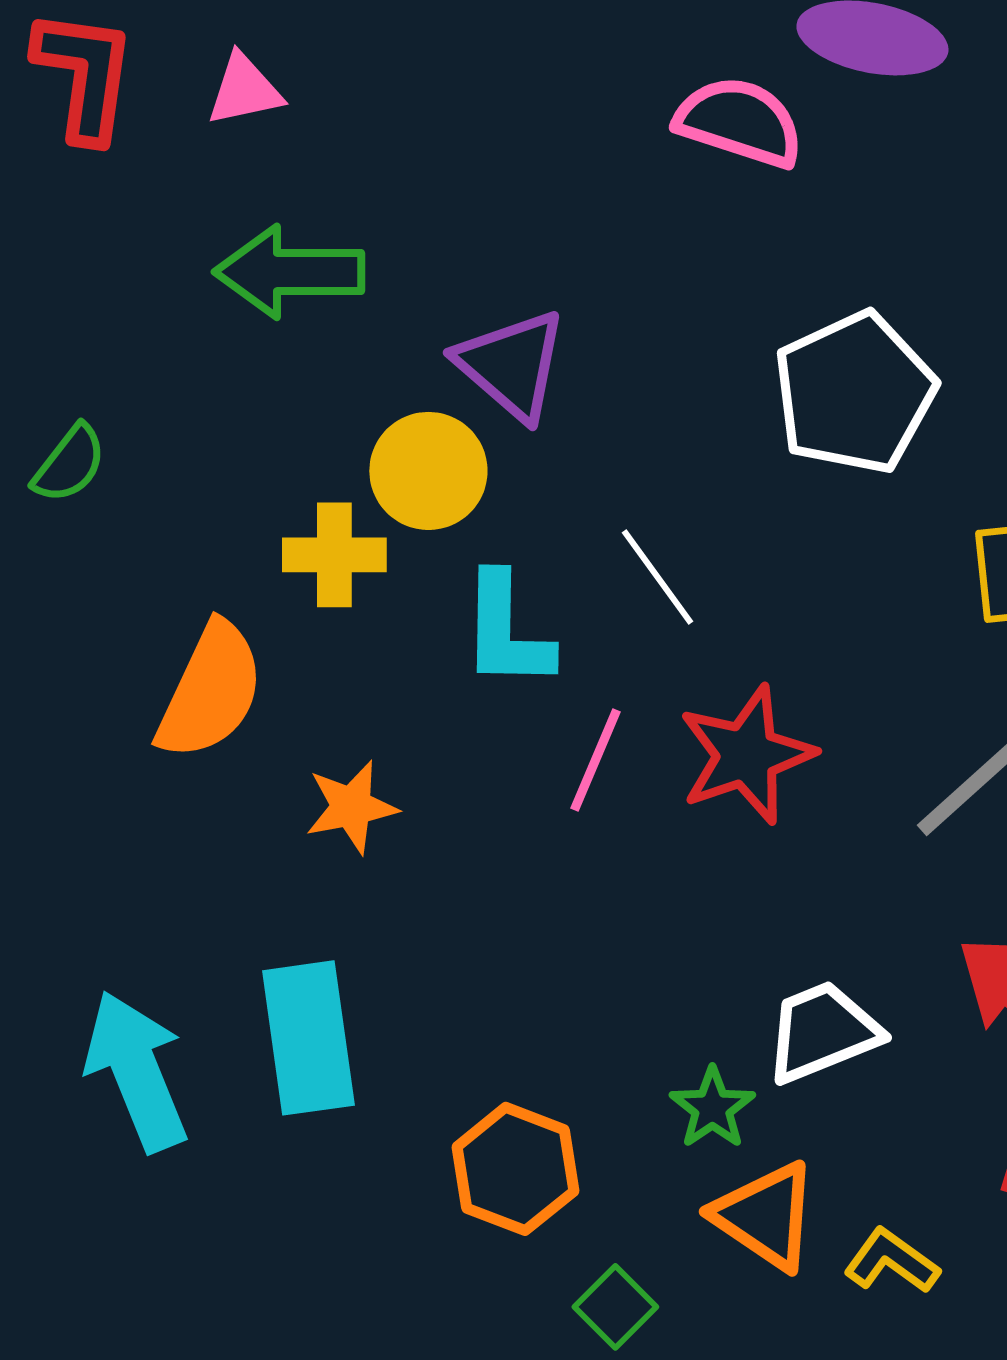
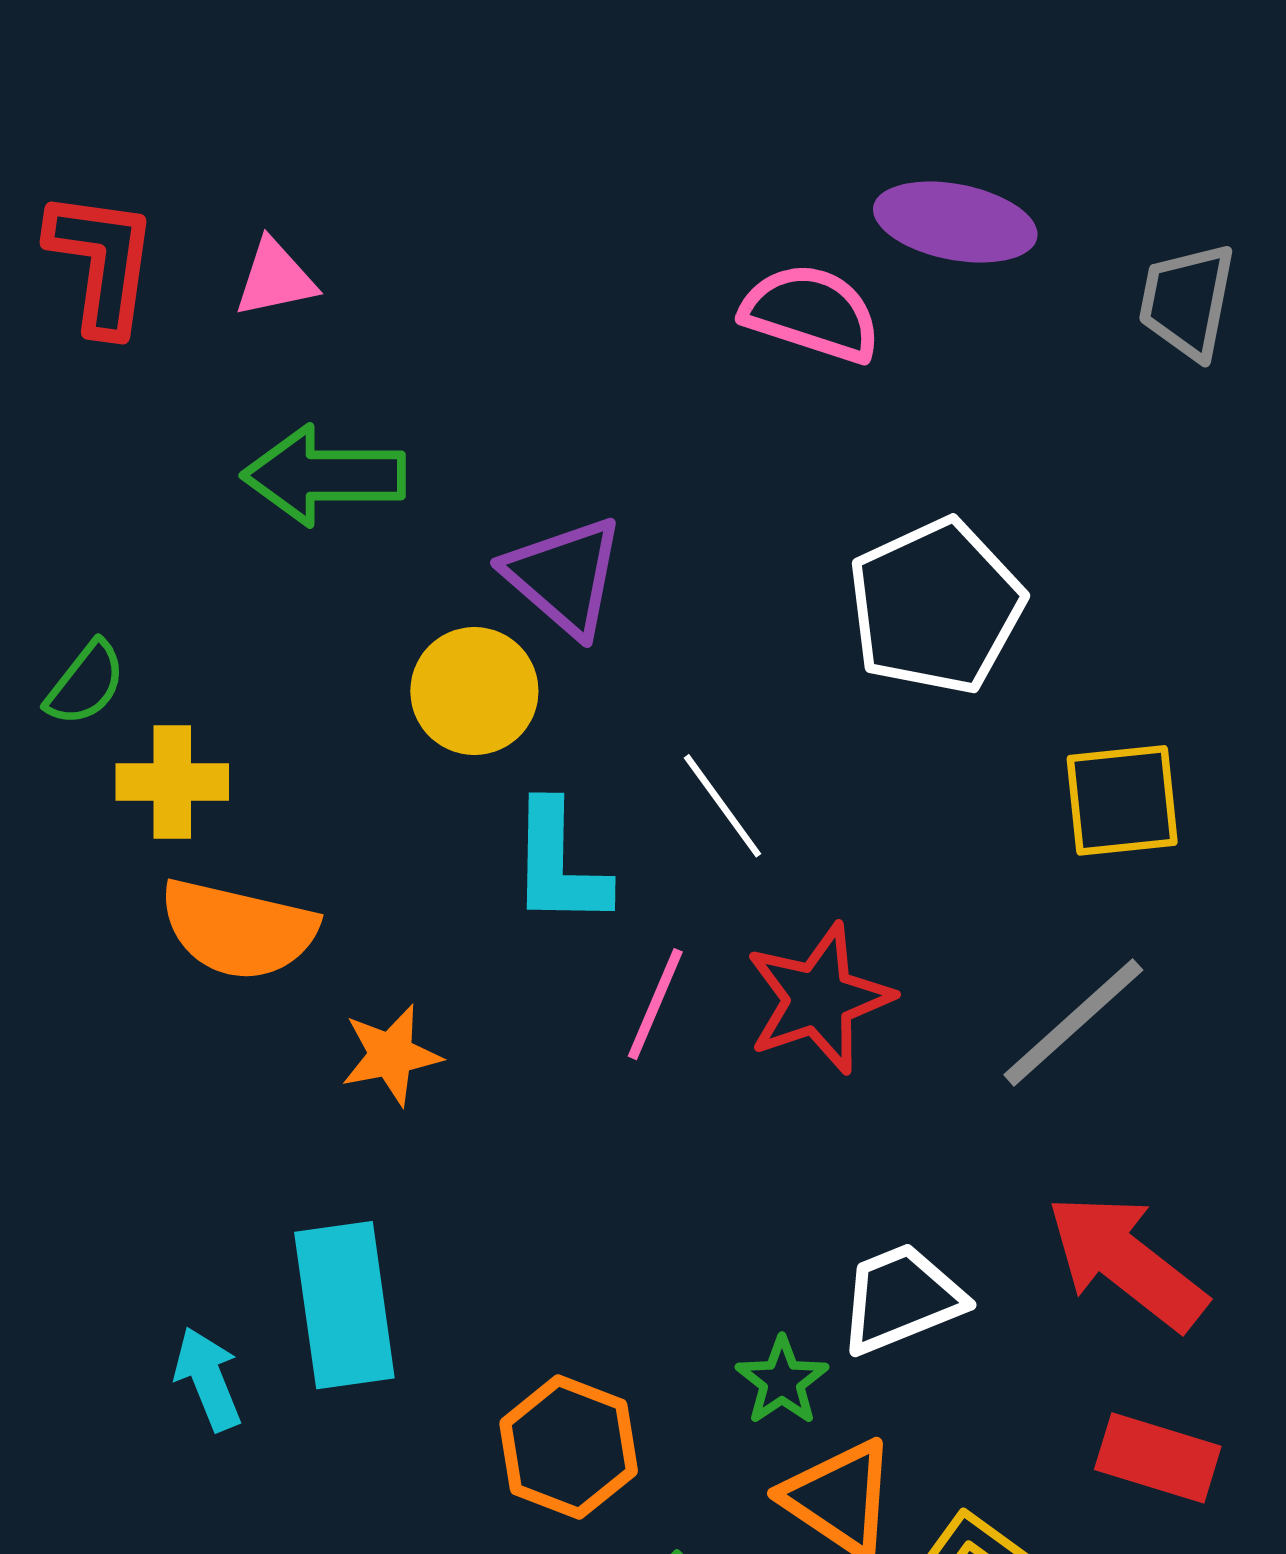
yellow cross: (334, 555) -> (172, 782), moved
orange semicircle: (210, 691) -> (238, 929), turned 78
cyan arrow: (136, 1071) -> (208, 1379), moved, size x0.6

